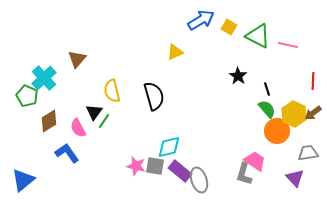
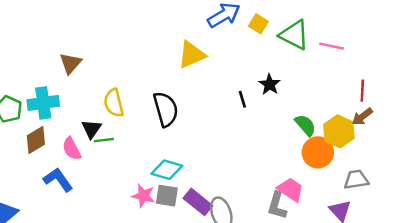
yellow triangle: (175, 52) -> (192, 55), size x1.4
cyan cross: (44, 78) -> (43, 103), moved, turned 35
black line: (267, 89) -> (242, 99), moved
brown arrow: (313, 113) -> (362, 117), moved
green line: (104, 121) -> (104, 140), turned 49
cyan diamond: (169, 147) -> (167, 170), moved, turned 30

